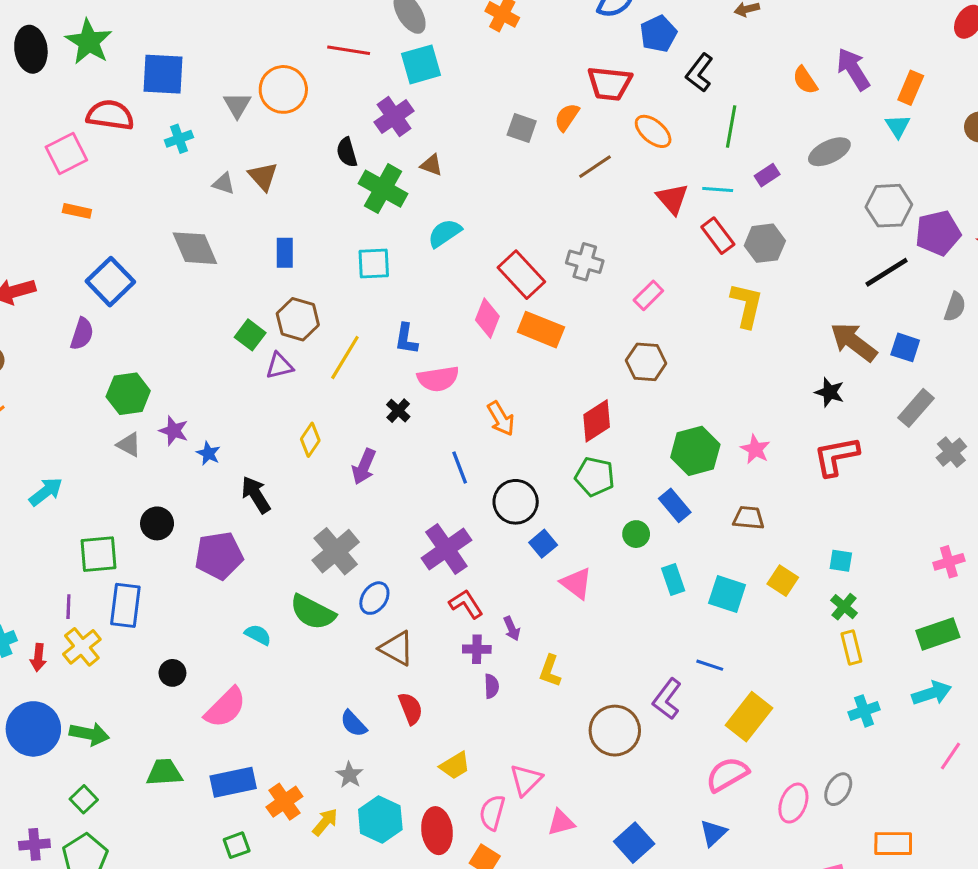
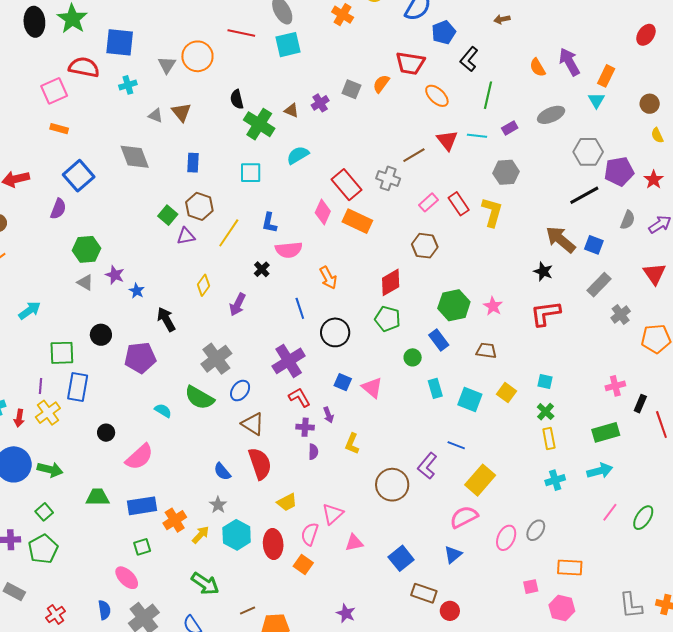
purple cross: (394, 117) -> (320, 103), moved, size x0.7
brown line: (595, 167) -> (414, 155), moved
red rectangle: (718, 236) -> (459, 204), moved
blue square: (543, 544) -> (343, 382), moved, turned -30
red semicircle: (411, 708) -> (260, 464), size x1.5

